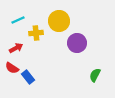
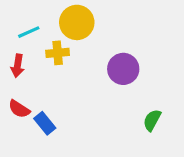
yellow circle: (59, 21) -> (77, 22), moved
red arrow: (16, 48) -> (18, 66), moved, turned 128

